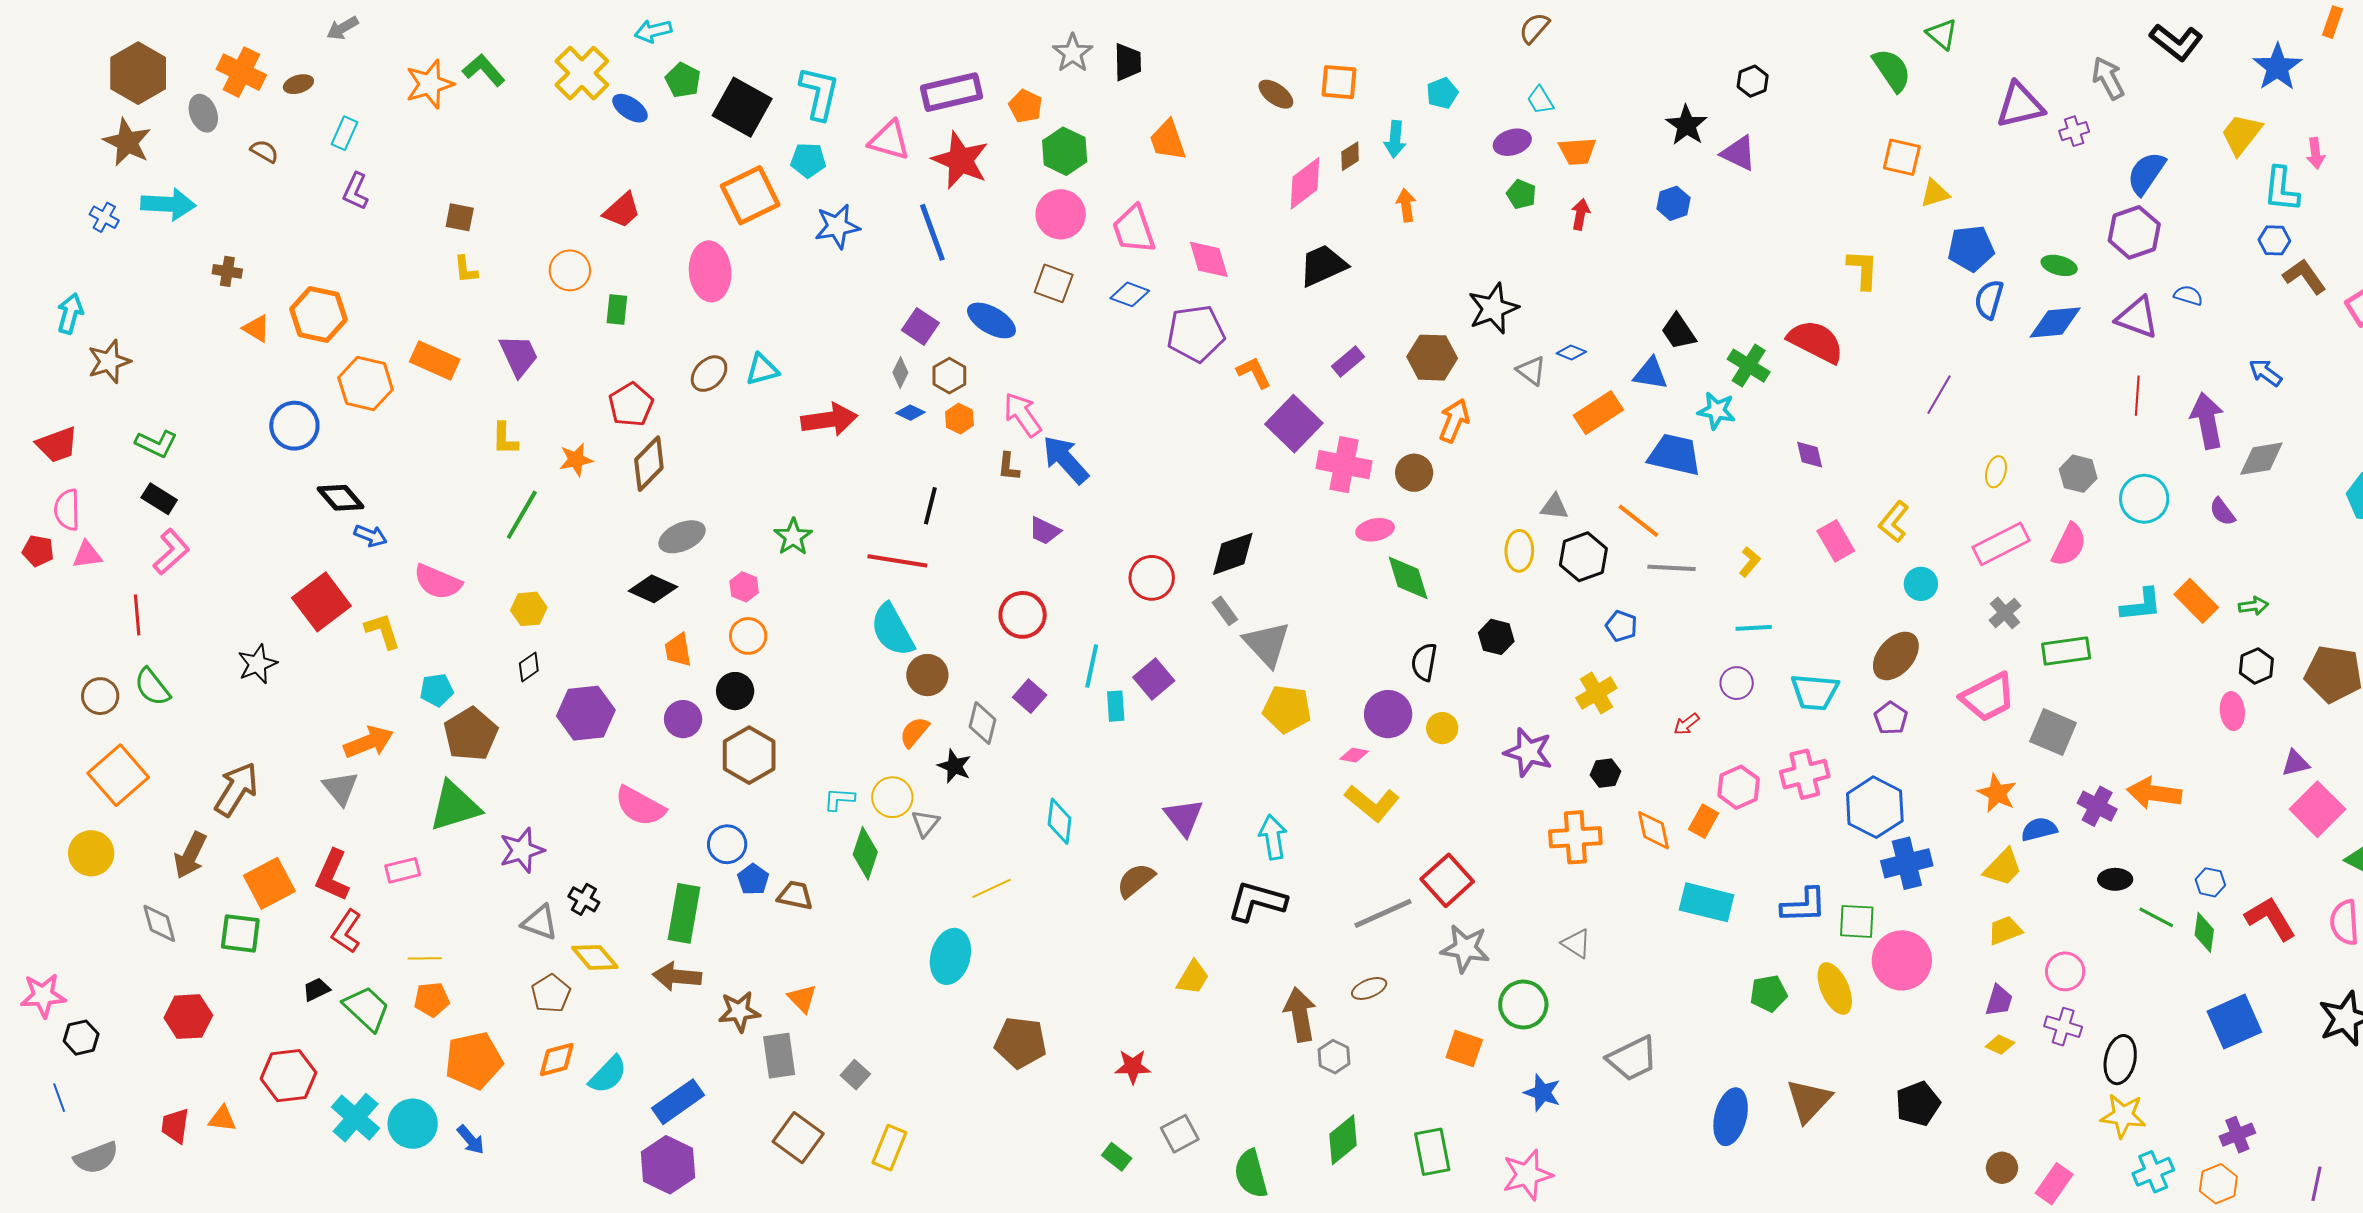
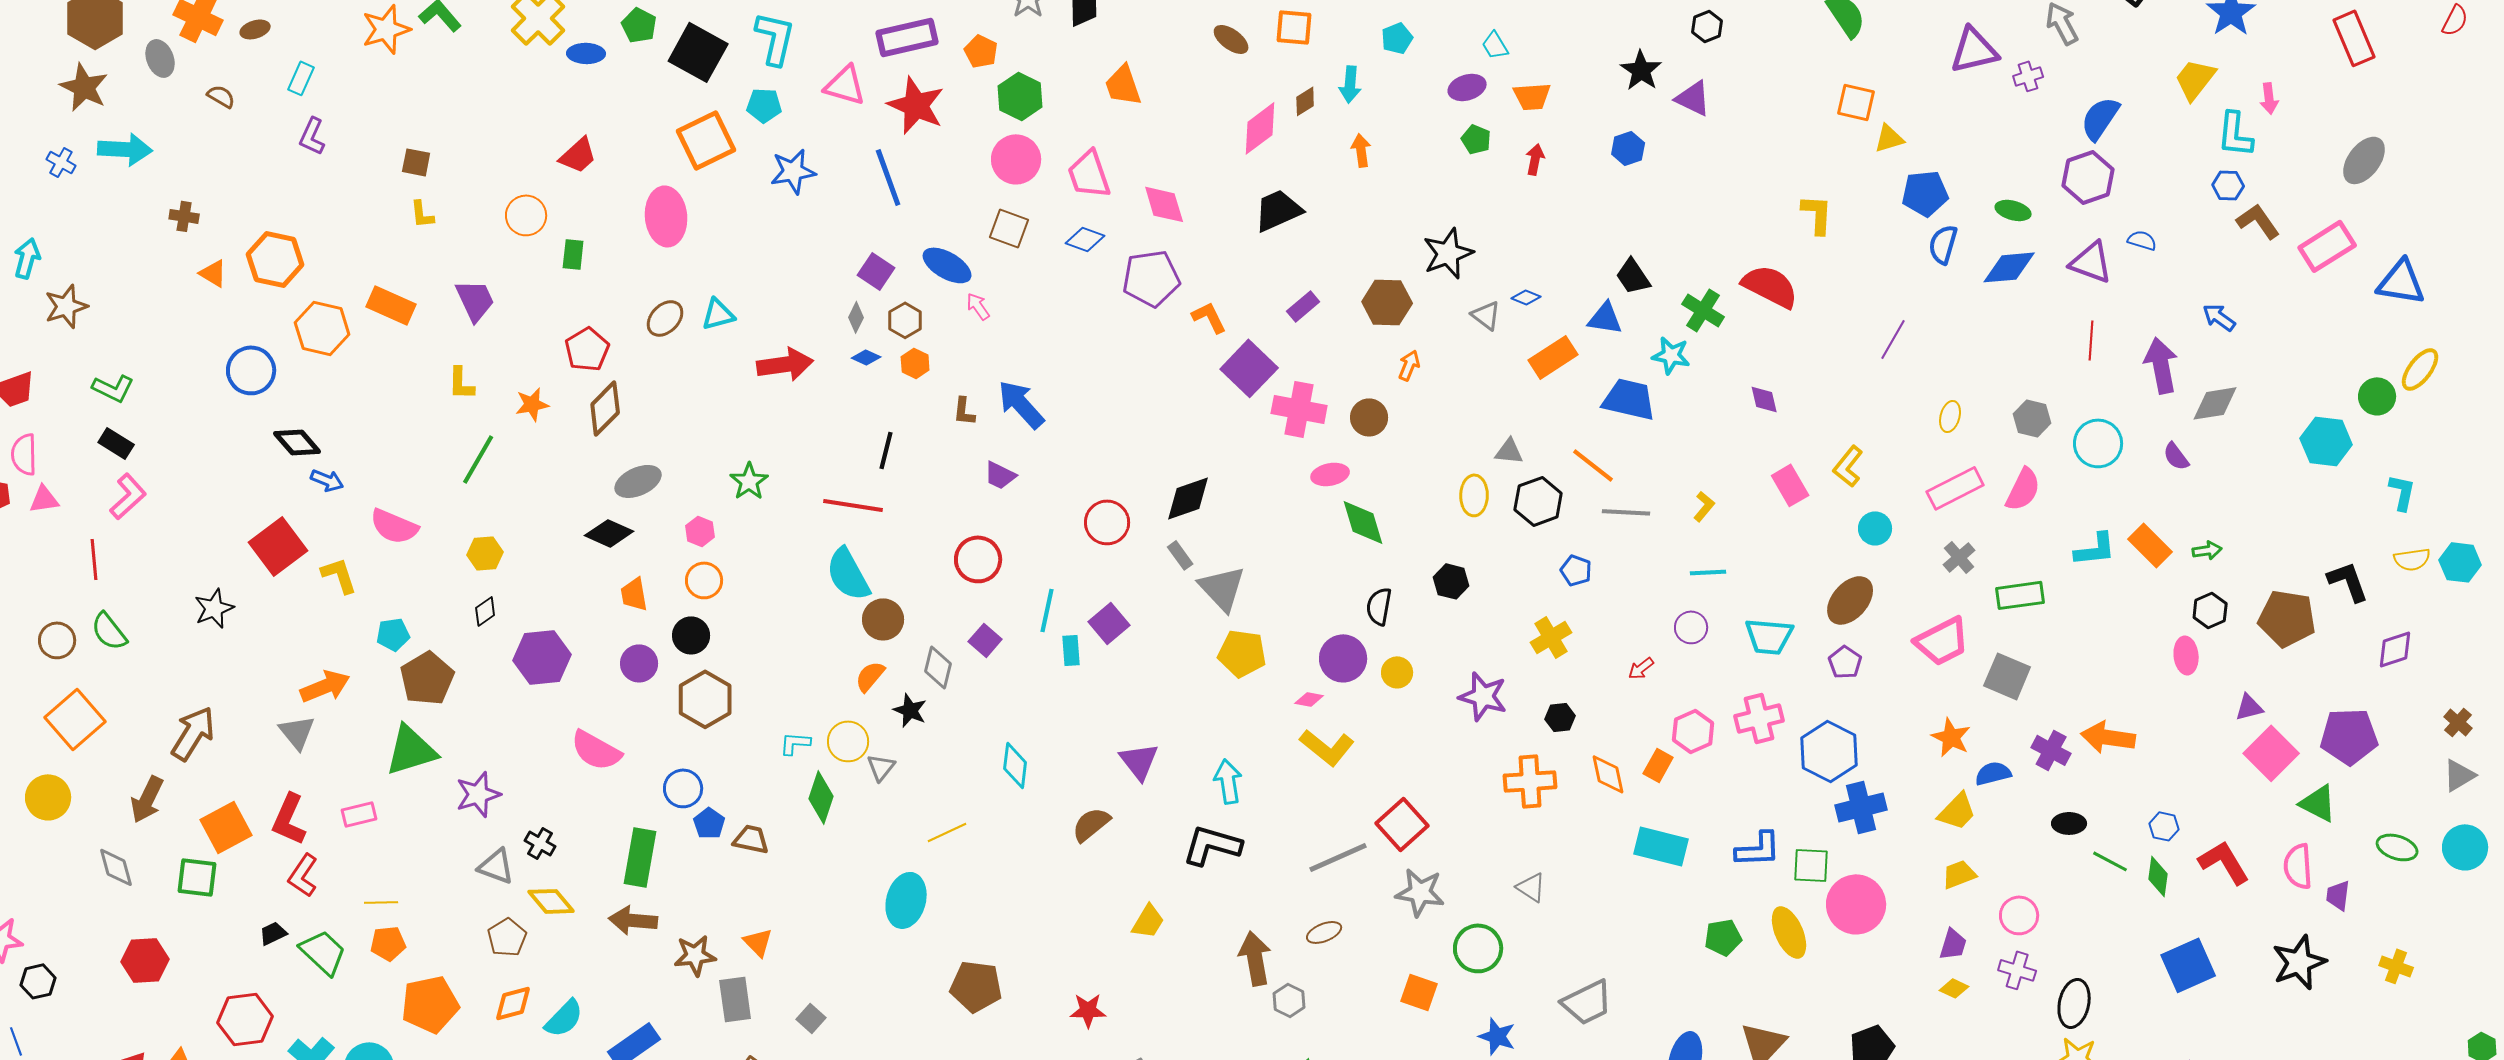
blue ellipse: (630, 108) -> (586, 53), turned -33
pink arrow: (1023, 415) -> (978, 306), moved, size x0.6
orange arrow: (1454, 421) -> (1409, 365), size x0.7

